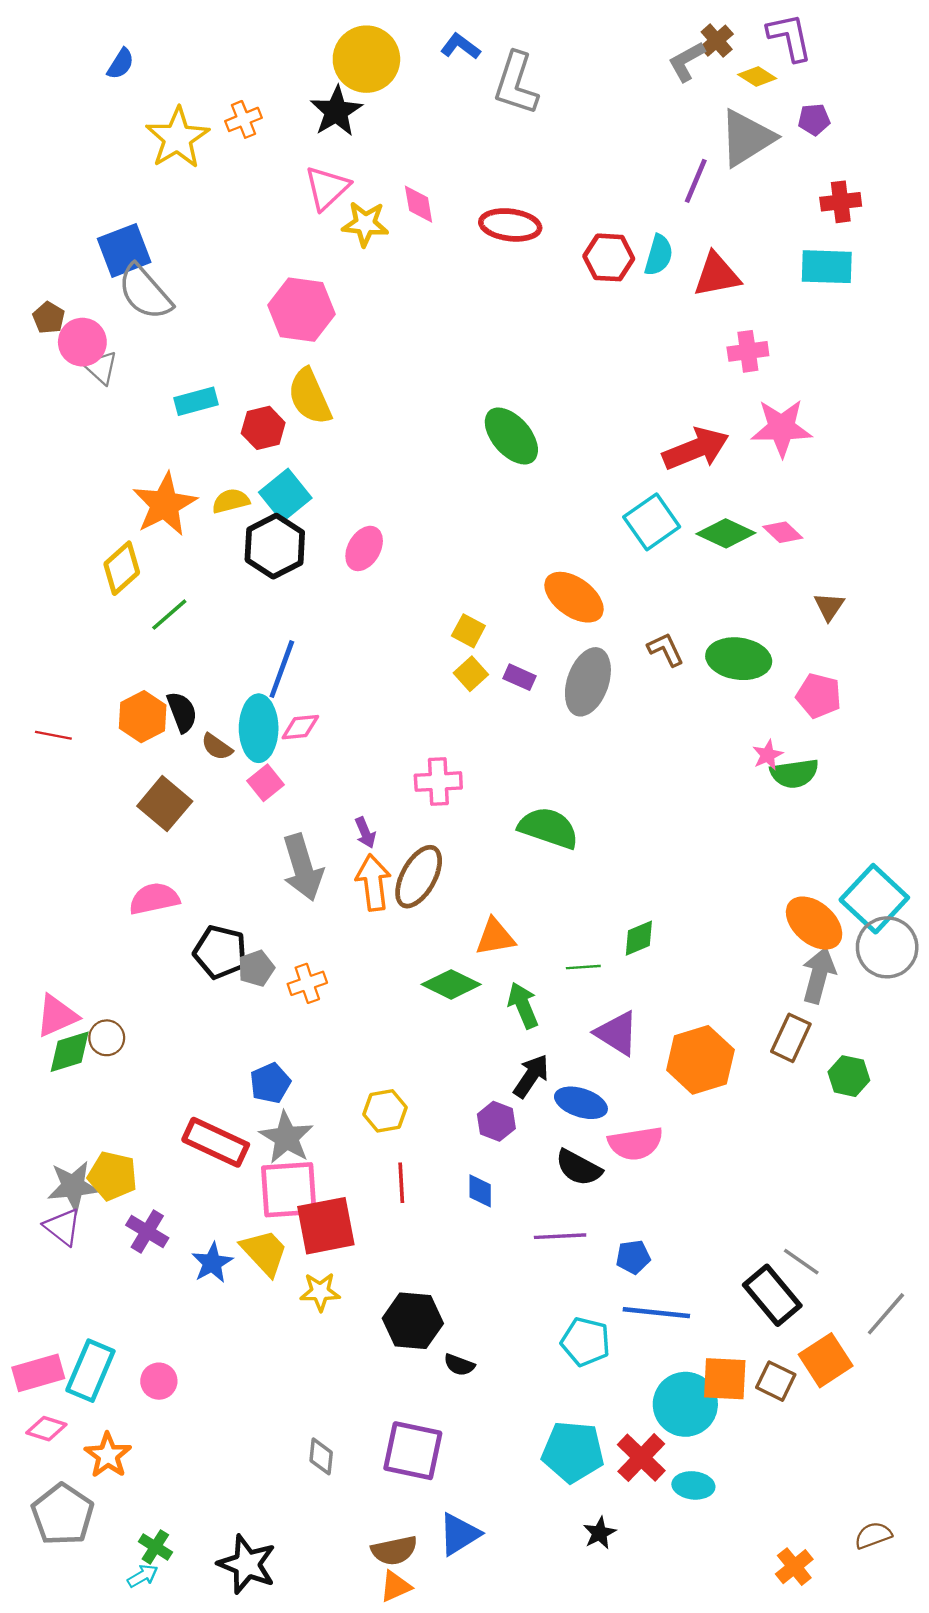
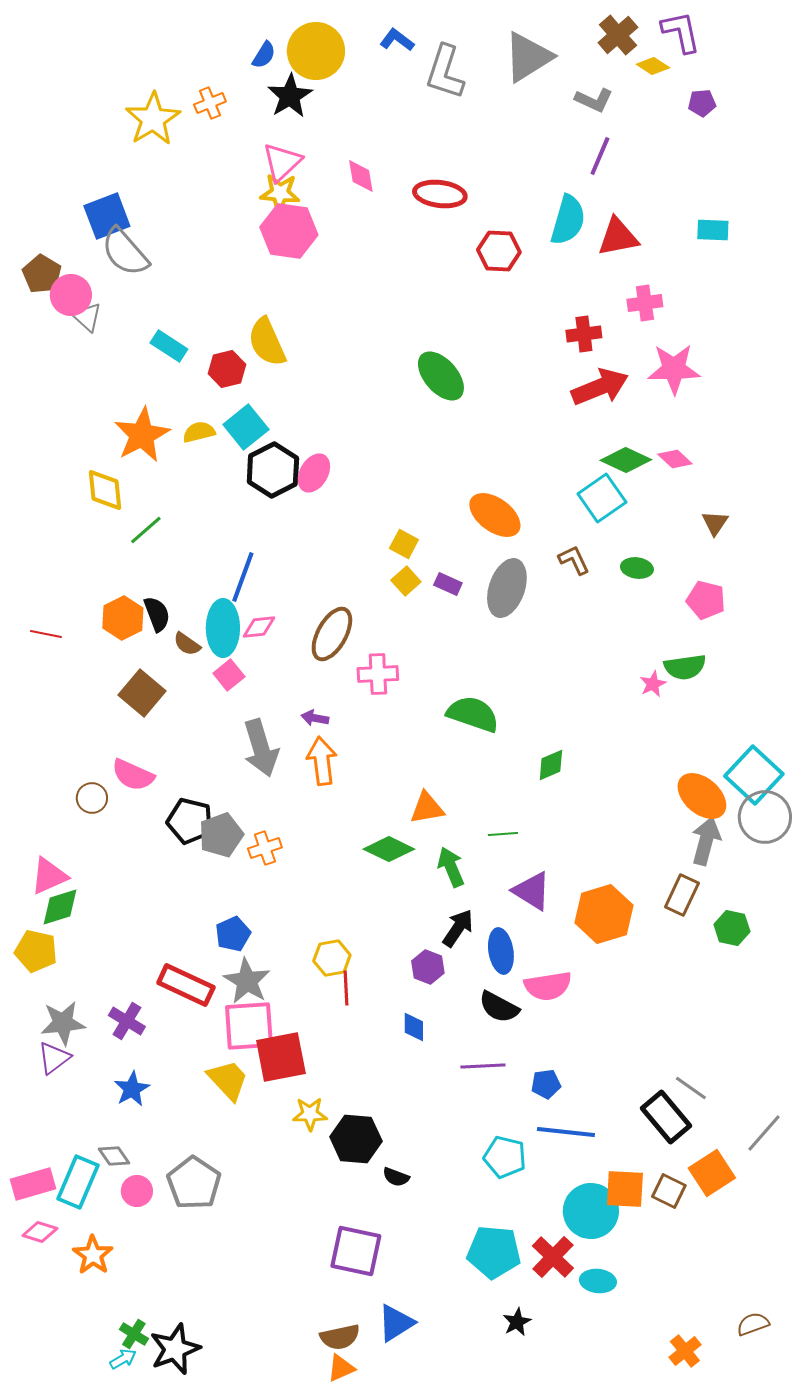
brown cross: (717, 41) -> (618, 35), size x1.4
gray L-shape: (686, 61) -> (594, 100), moved, turned -126
blue semicircle: (121, 64) -> (264, 55), moved
gray triangle: (747, 138) -> (528, 57), moved
red cross: (841, 202) -> (584, 334), moved
yellow star: (365, 224) -> (280, 193), moved
cyan semicircle: (659, 255) -> (568, 220), size x1.4
red hexagon: (609, 257) -> (499, 251), moved
cyan rectangle: (827, 267) -> (713, 230), size x0.7
pink hexagon: (301, 310) -> (289, 231), moved
brown pentagon: (49, 318) -> (42, 274), size x1.4
cyan rectangle: (196, 401) -> (169, 346), turned 48
cyan square: (652, 522) -> (602, 498), moved
black hexagon: (275, 546) -> (273, 470), moved
yellow diamond: (122, 568) -> (105, 490), turned -54
green ellipse: (739, 659) -> (637, 568), size x0.6
pink star: (768, 755) -> (653, 684), moved
purple arrow: (365, 833) -> (315, 718), turned 124
brown ellipse: (419, 877) -> (332, 634), moved
pink semicircle: (154, 899) -> (133, 775), turned -144
green diamond: (639, 938) -> (551, 765), moved
gray pentagon: (256, 968) -> (221, 835), size x1.4
brown circle: (107, 1038) -> (92, 798), moved
blue ellipse: (581, 1103) -> (501, 951), turned 63
yellow pentagon: (112, 1176) -> (36, 951), moved
red line: (401, 1183) -> (346, 988), moved
purple triangle: (63, 1227) -> (54, 1058), turned 45
purple cross: (147, 1231) -> (127, 1021), moved
blue star: (212, 1263) -> (132, 1089), moved
yellow star: (320, 1292) -> (310, 1114), moved
gray diamond: (321, 1456) -> (114, 1156), moved, turned -40
gray pentagon: (63, 1514) -> (194, 1183), moved
black star: (247, 1564) -> (175, 1349), moved, turned 30

